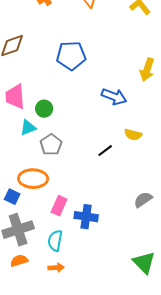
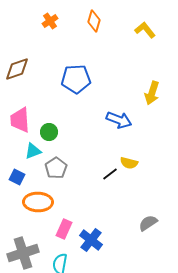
yellow semicircle: (133, 135) -> (129, 163), moved
blue square: (12, 197) -> (17, 177), moved
blue cross: (86, 217) -> (91, 240), turned 30

